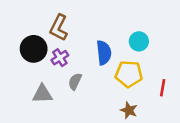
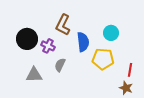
brown L-shape: (59, 28) -> (63, 25), moved
purple cross: (60, 58) -> (48, 46), turned -32
brown star: (129, 110) -> (126, 88), moved

